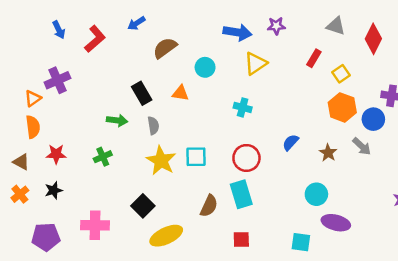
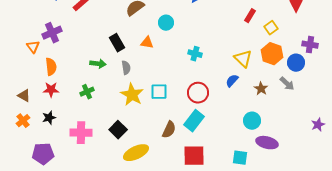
yellow triangle: (256, 63) -> (243, 59), moved, turned -42
orange triangle: (33, 98) -> (33, 47), turned -32
orange semicircle: (33, 127) -> (51, 67), moved
cyan rectangle: (241, 194) -> (194, 121), turned 55
pink cross: (95, 225) -> (81, 133), moved
red square: (241, 240) -> (194, 156), size x1.6

